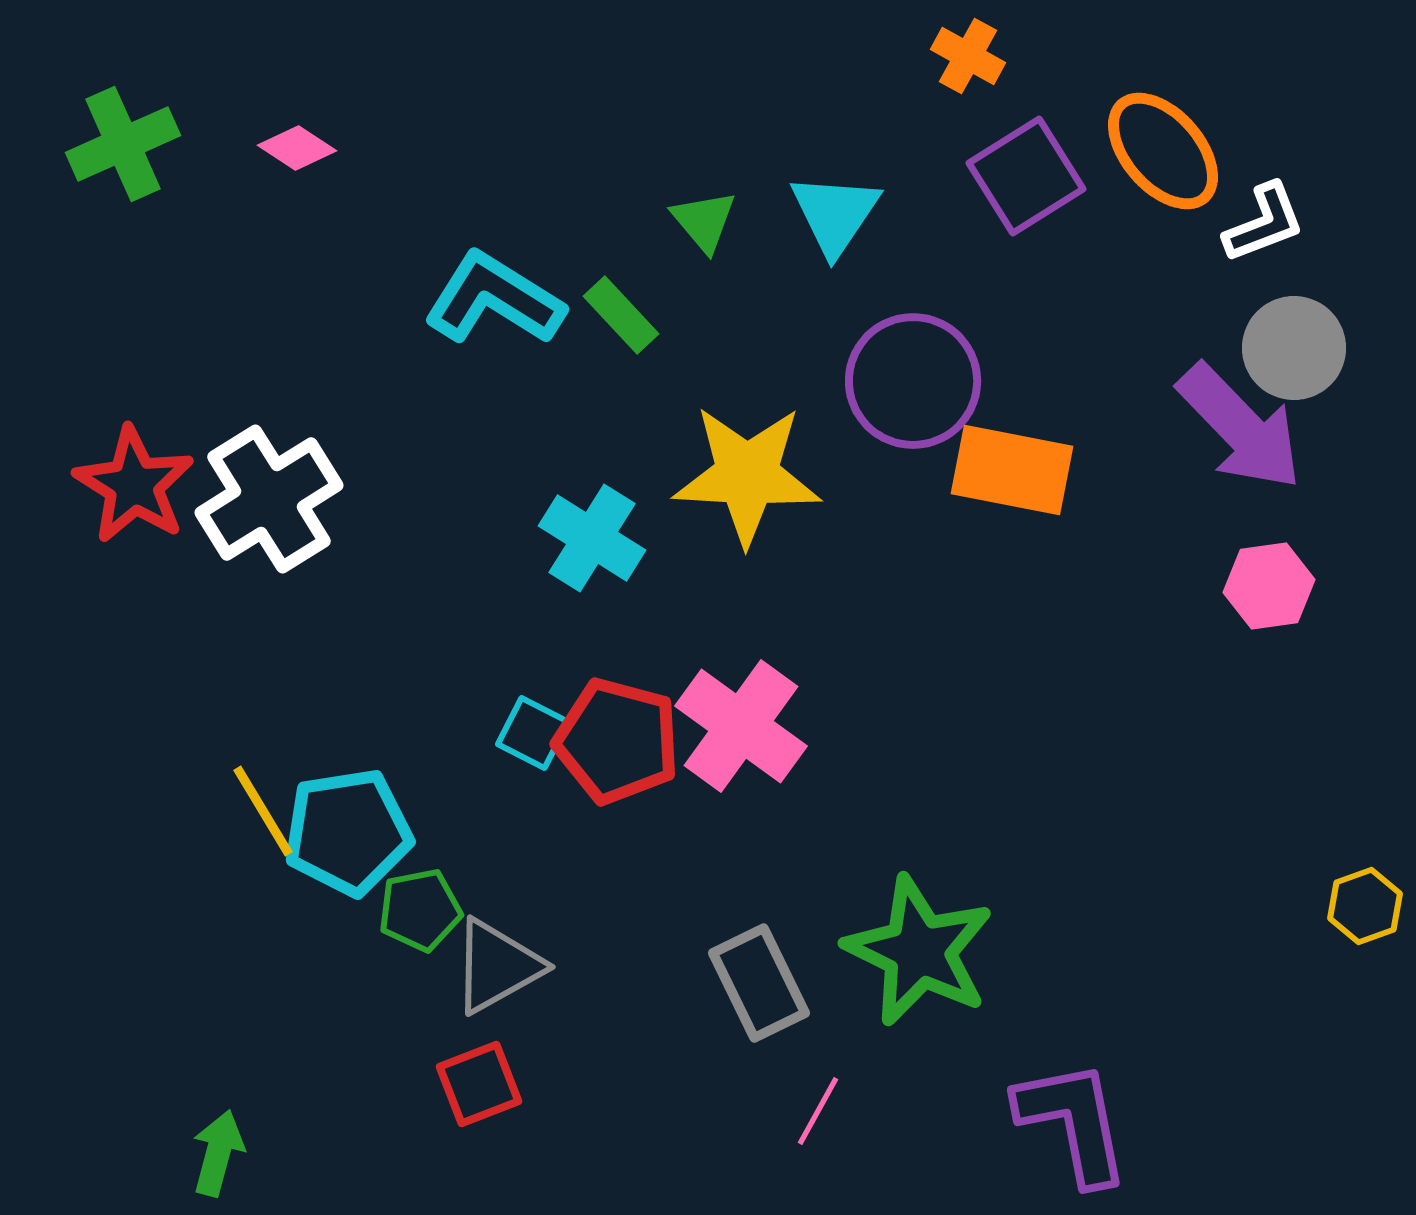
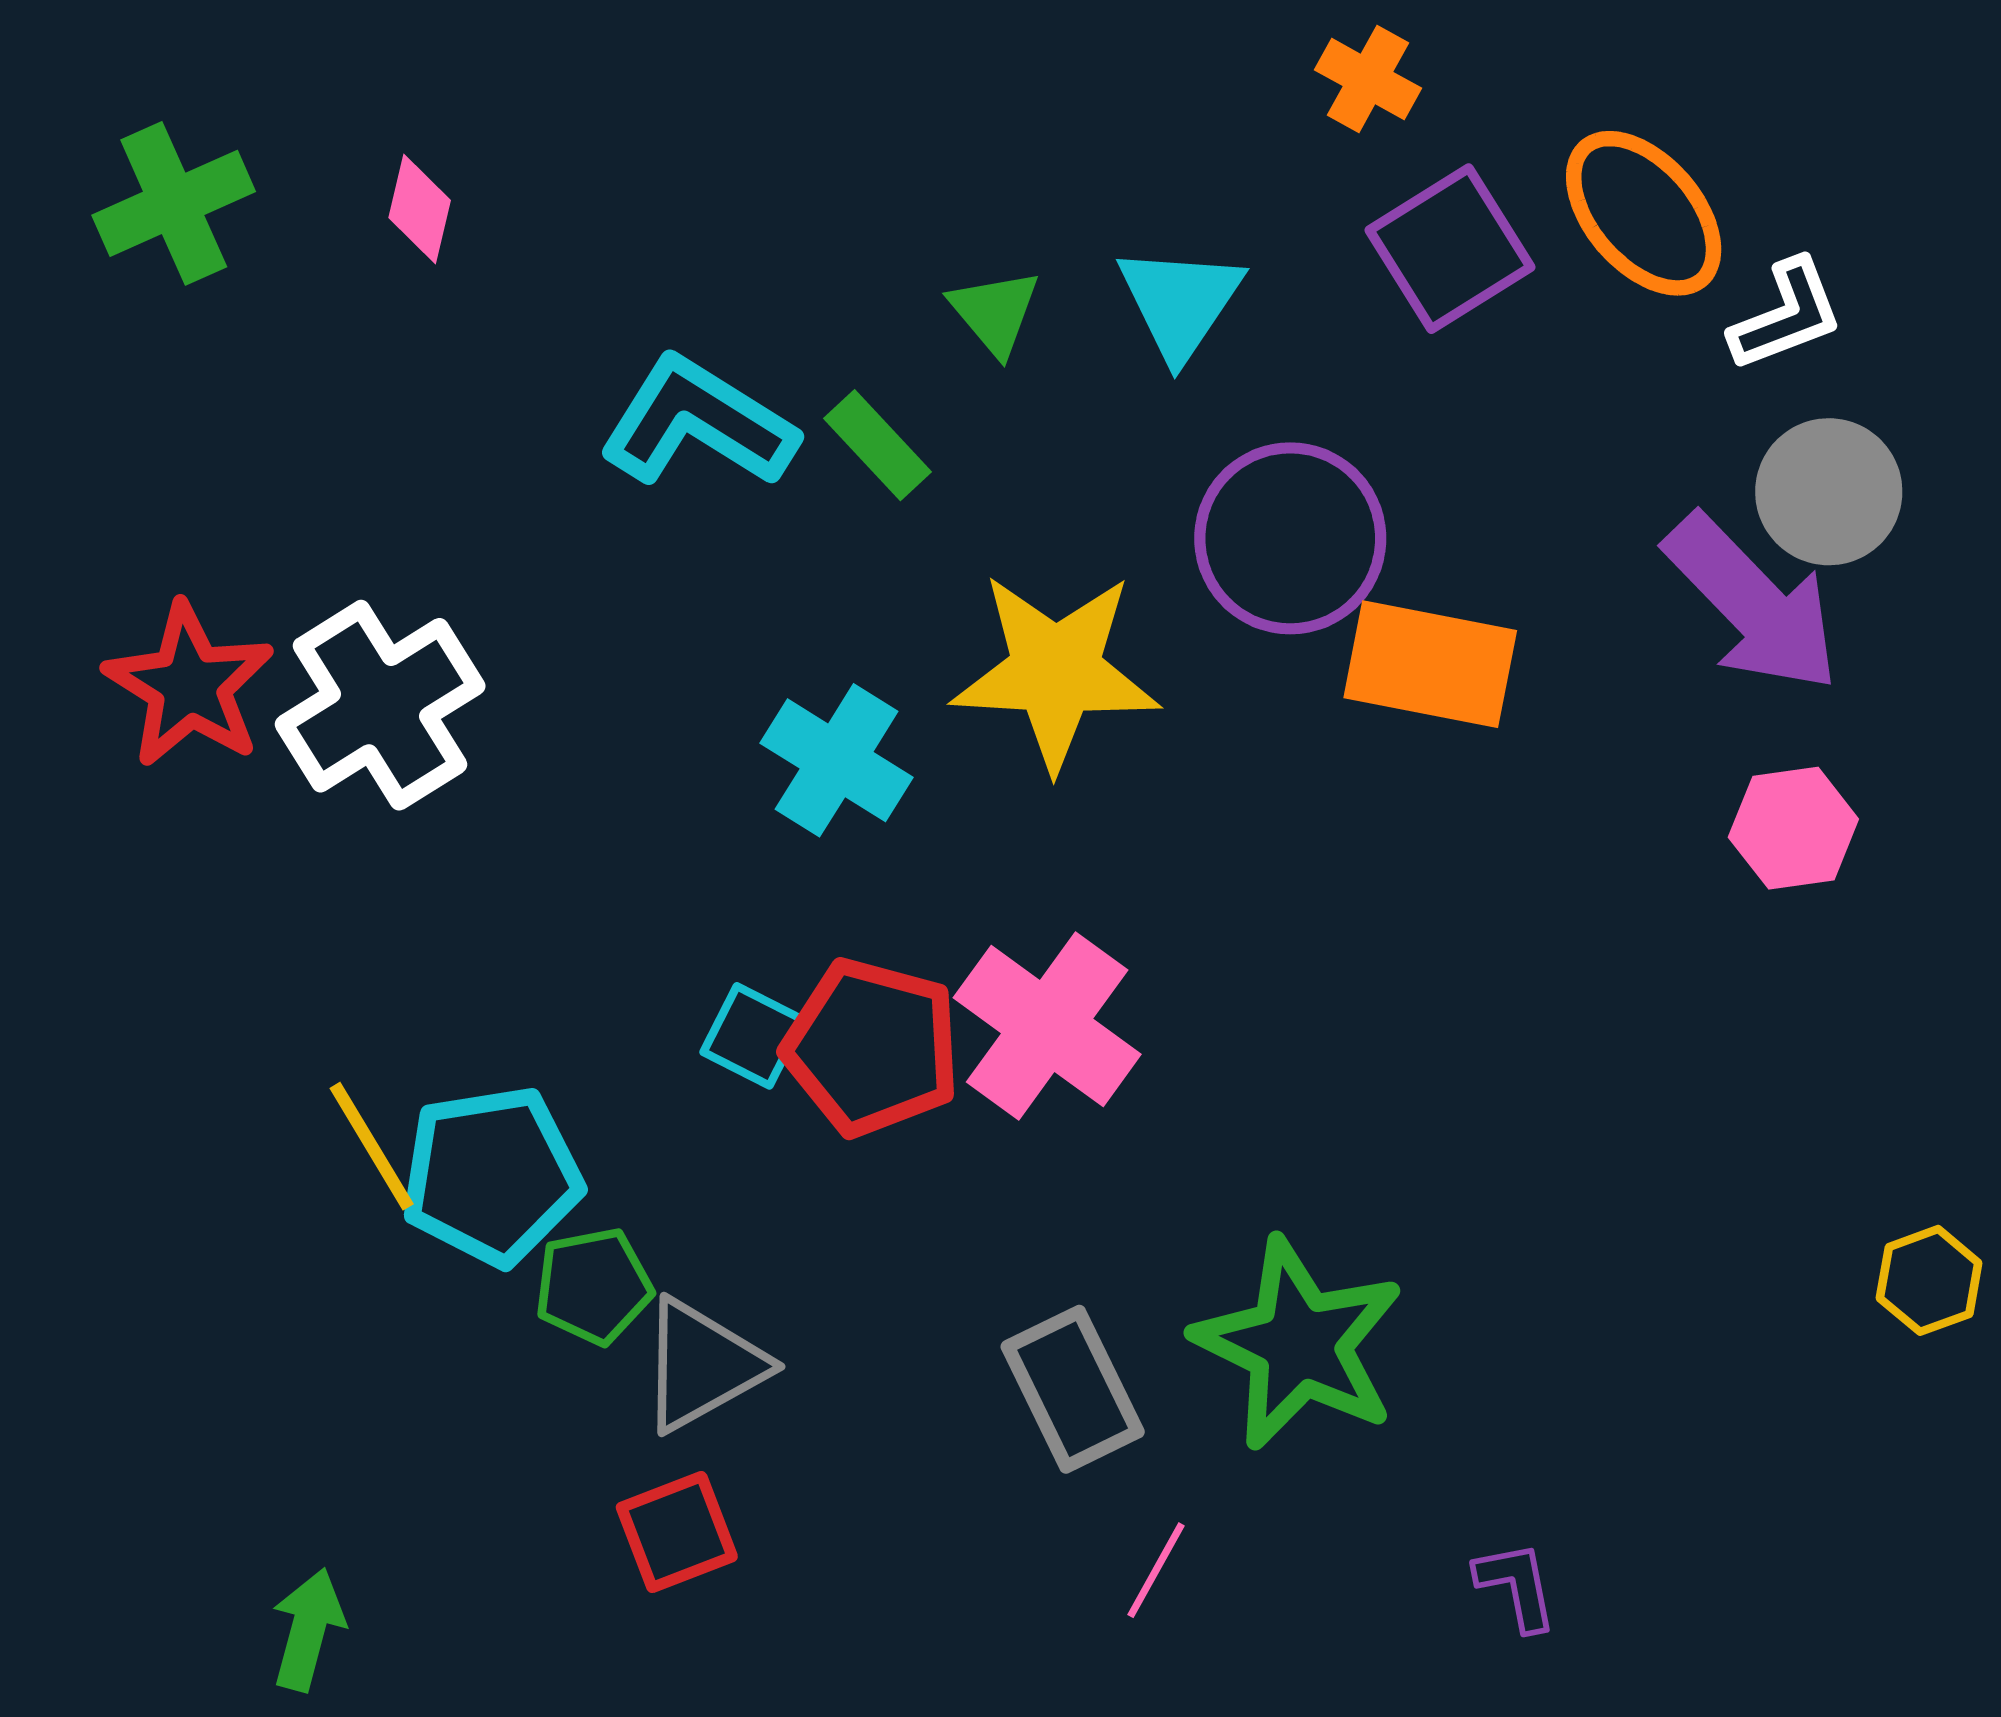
pink diamond: (297, 148) -> (420, 209), turned 70
purple L-shape: (1073, 1122) -> (1516, 1586), size x0.5

